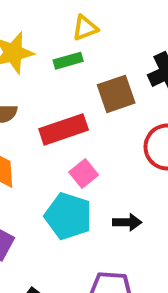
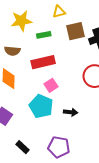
green rectangle: (68, 61) -> (44, 35), moved
brown square: (116, 94) -> (76, 31), moved

